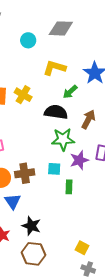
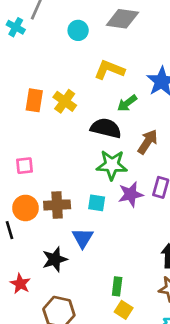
green rectangle: (69, 187) -> (117, 286), moved
blue triangle: (13, 201) -> (83, 238), moved
black star: (31, 226) -> (55, 259), moved, turned 30

